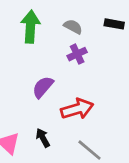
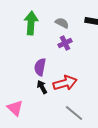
purple semicircle: (43, 87) -> (40, 67), turned -30
black arrow: (43, 138) -> (42, 87), moved

